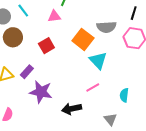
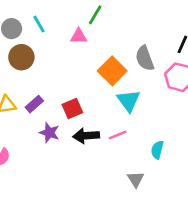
gray semicircle: (106, 27) -> (145, 58), turned 66
red square: (46, 46) -> (72, 108), moved
purple star: (41, 92) -> (49, 133), size x0.7
black arrow: (72, 109) -> (86, 136), moved

